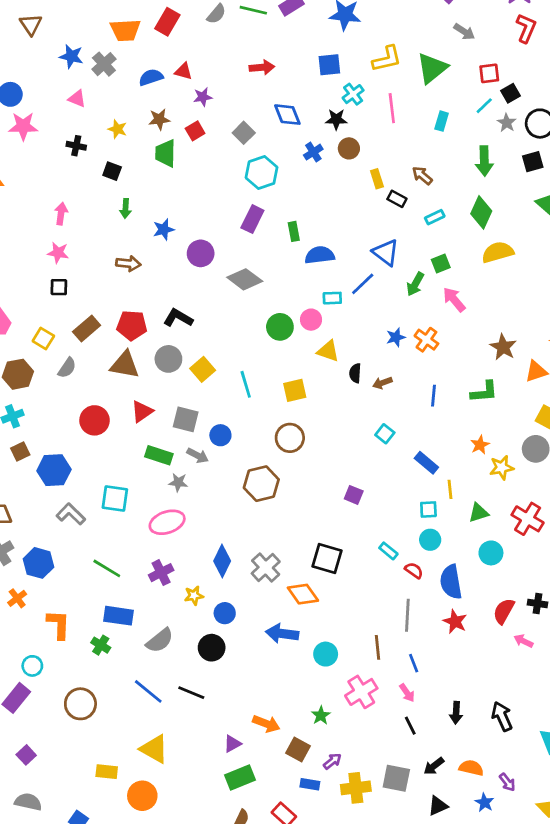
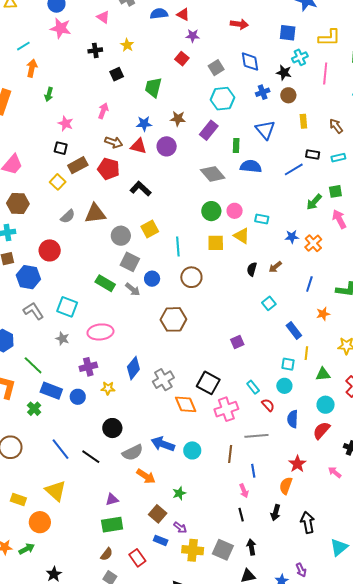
brown star: (159, 119) -> (178, 119), moved
red square: (195, 131) -> (182, 59), turned -32
black cross: (76, 146) -> (95, 50), turned -32
green trapezoid: (166, 153) -> (153, 87), moved
black square: (112, 171) -> (117, 74), turned 32
black rectangle: (397, 199) -> (313, 155), moved, turned -32
green arrow: (126, 208) -> (49, 94), moved
pink arrow: (61, 214) -> (103, 111), moved
blue triangle: (386, 253) -> (265, 130), moved
gray diamond: (245, 279) -> (213, 174), moved
blue line: (363, 284) -> (294, 169), moved
cyan rectangle: (332, 298) -> (262, 219), moved
red pentagon: (132, 325) -> (109, 169), moved
brown rectangle: (87, 329) -> (78, 165), moved
yellow square: (43, 338) -> (58, 182), moved
gray circle: (168, 359) -> (121, 236), moved
brown triangle: (125, 365) -> (95, 214), turned -30
gray semicircle: (67, 368) -> (68, 216), moved
black semicircle: (355, 373) -> (252, 269), moved
brown arrow: (382, 383) -> (275, 267), turned -32
yellow square: (295, 390) -> (216, 243), moved
red triangle: (142, 411) -> (138, 146), moved, turned 36
red circle: (94, 420) -> (50, 250), moved
brown circle: (290, 438) -> (191, 277), moved
orange star: (480, 445) -> (323, 314), moved
gray star: (178, 482) -> (62, 339), moved
purple square: (354, 495) -> (237, 342), turned 32
green line: (107, 568) -> (33, 365), moved
blue semicircle: (451, 582) -> (293, 419), size x0.7
red semicircle: (504, 611) -> (321, 430), moved
blue circle: (225, 613) -> (78, 397), moved
gray line: (407, 615) -> (256, 436), turned 70
red star: (455, 622) -> (297, 464), moved
blue arrow: (282, 634) -> (163, 444), moved
gray semicircle: (160, 640) -> (133, 453), moved
pink cross: (361, 692) -> (226, 409), moved
orange arrow: (266, 724) -> (146, 476), moved
purple arrow: (332, 761) -> (180, 528), turned 64
black arrow: (434, 766) -> (251, 547), turned 105
orange semicircle: (471, 768) -> (286, 486), moved, turned -96

